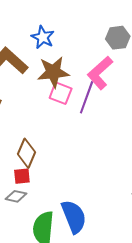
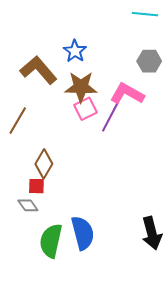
pink L-shape: (100, 73) -> (127, 94), turned 64
pink square: (61, 93) -> (85, 109), turned 35
gray diamond: (16, 196) -> (28, 205), turned 35

